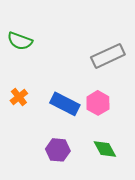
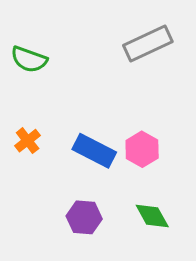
gray rectangle: (108, 56) -> (148, 43), moved

